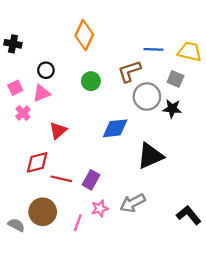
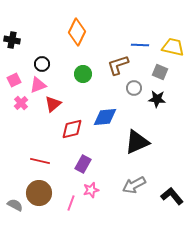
gray circle: (147, 97) -> (134, 88), size x0.6
red triangle: (58, 131) -> (53, 104), moved
red diamond: (37, 162) -> (72, 129), moved
red line: (61, 179) -> (40, 161), moved
gray arrow: (133, 203) -> (134, 185), moved

